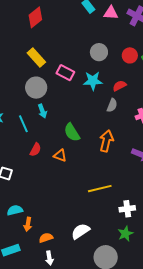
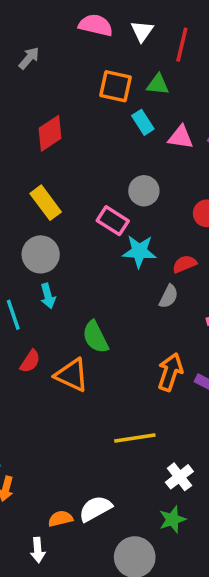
gray circle: (99, 52) -> (144, 191), moved
pink rectangle: (65, 73) -> (113, 221), moved
orange arrow: (106, 141) -> (170, 372), moved
orange triangle: (60, 156) -> (72, 375), size x1.5
white cross: (127, 209) -> (179, 477), turned -35
orange semicircle: (46, 238) -> (60, 519), moved

